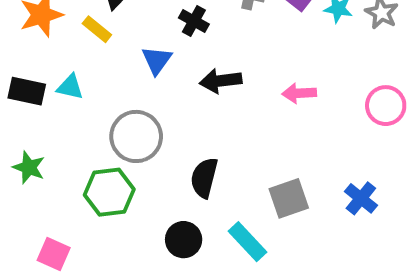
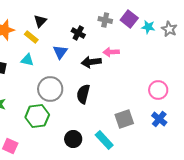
cyan triangle: (70, 87) -> (27, 60), moved
pink arrow: (299, 93) -> (111, 52), moved
pink circle: (386, 106) -> (158, 90), moved
black semicircle: (204, 178) -> (83, 94), moved

